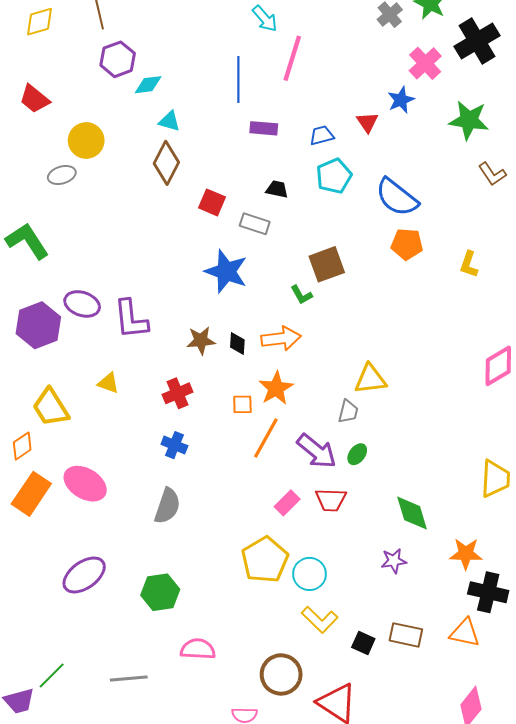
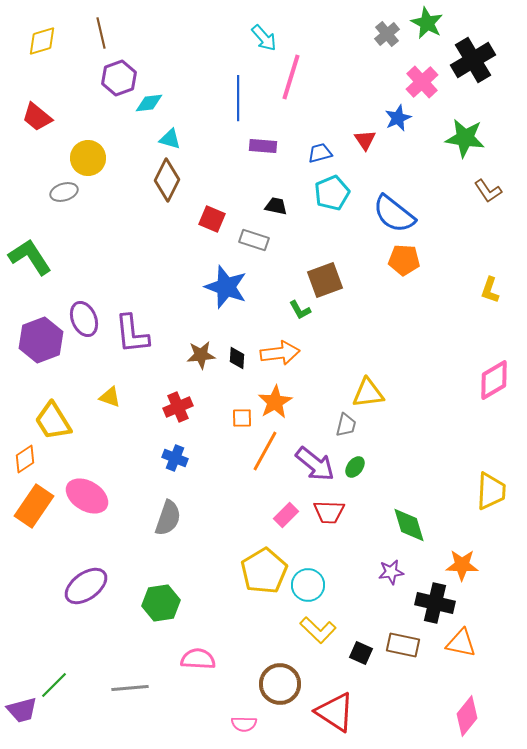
yellow L-shape: (469, 264) -> (490, 290), moved
purple ellipse: (82, 304) -> (84, 319), turned 48
black cross: (488, 592) -> (435, 603), moved

